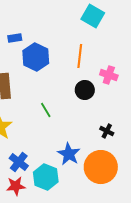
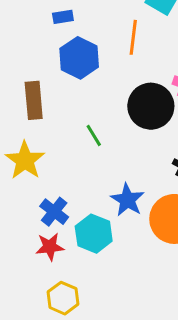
blue rectangle: (15, 38) -> (63, 17), moved
orange line: (80, 56) -> (133, 37), moved
black circle: (85, 90) -> (151, 106), size x1.6

